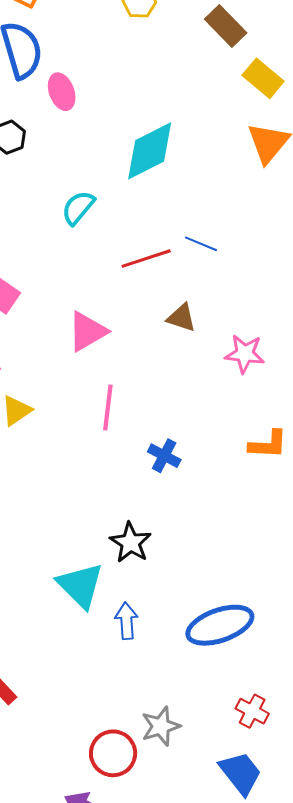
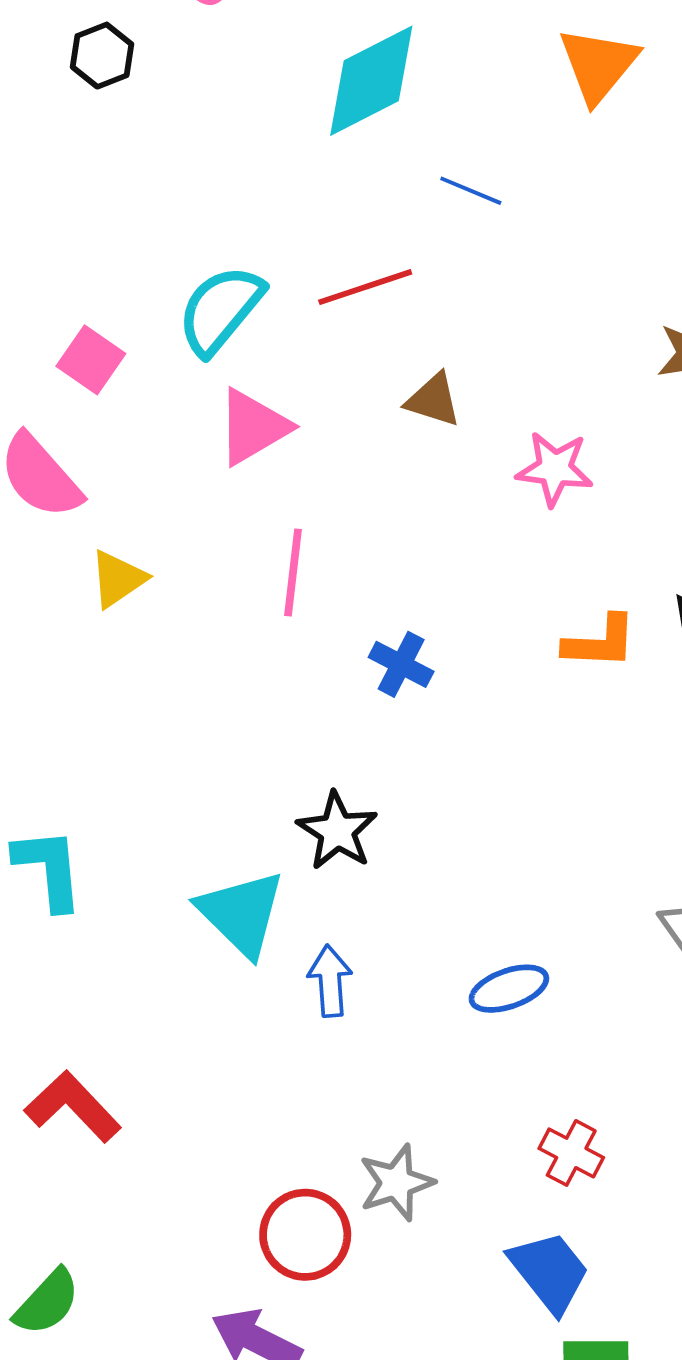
cyan semicircle: (78, 208) -> (220, 310), moved, size x1.4
blue line: (201, 244) -> (471, 191), moved
blue ellipse: (220, 625) -> (509, 989), size x0.6

